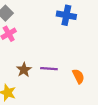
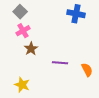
brown star: (24, 70) -> (31, 49), moved

